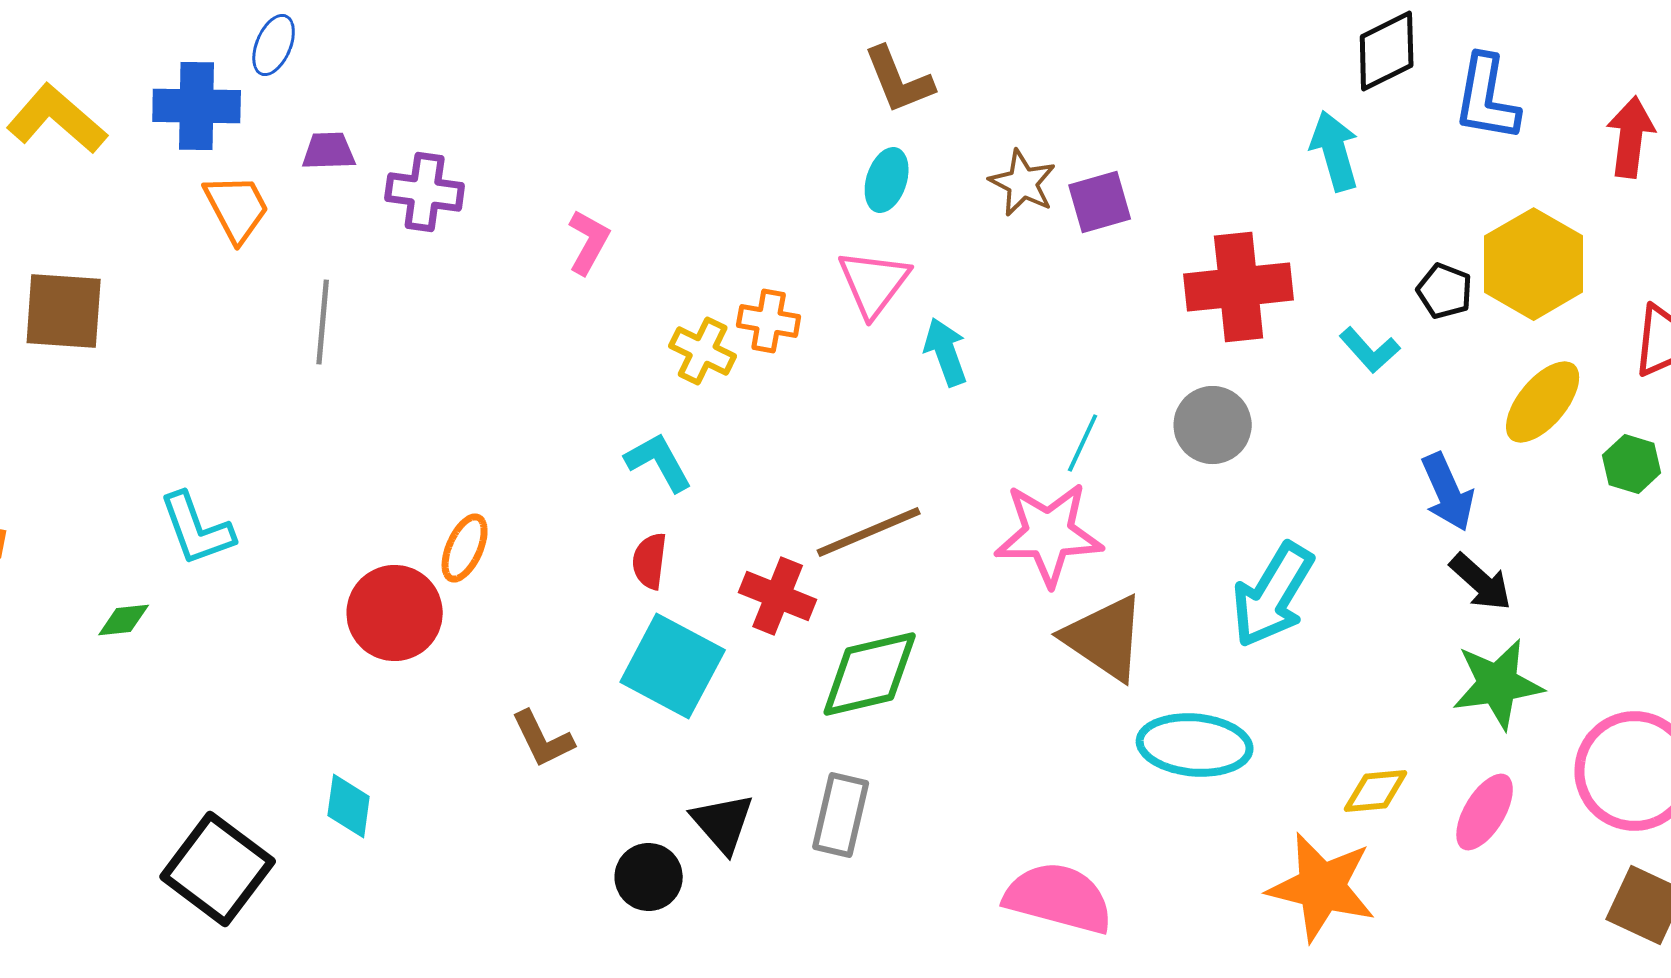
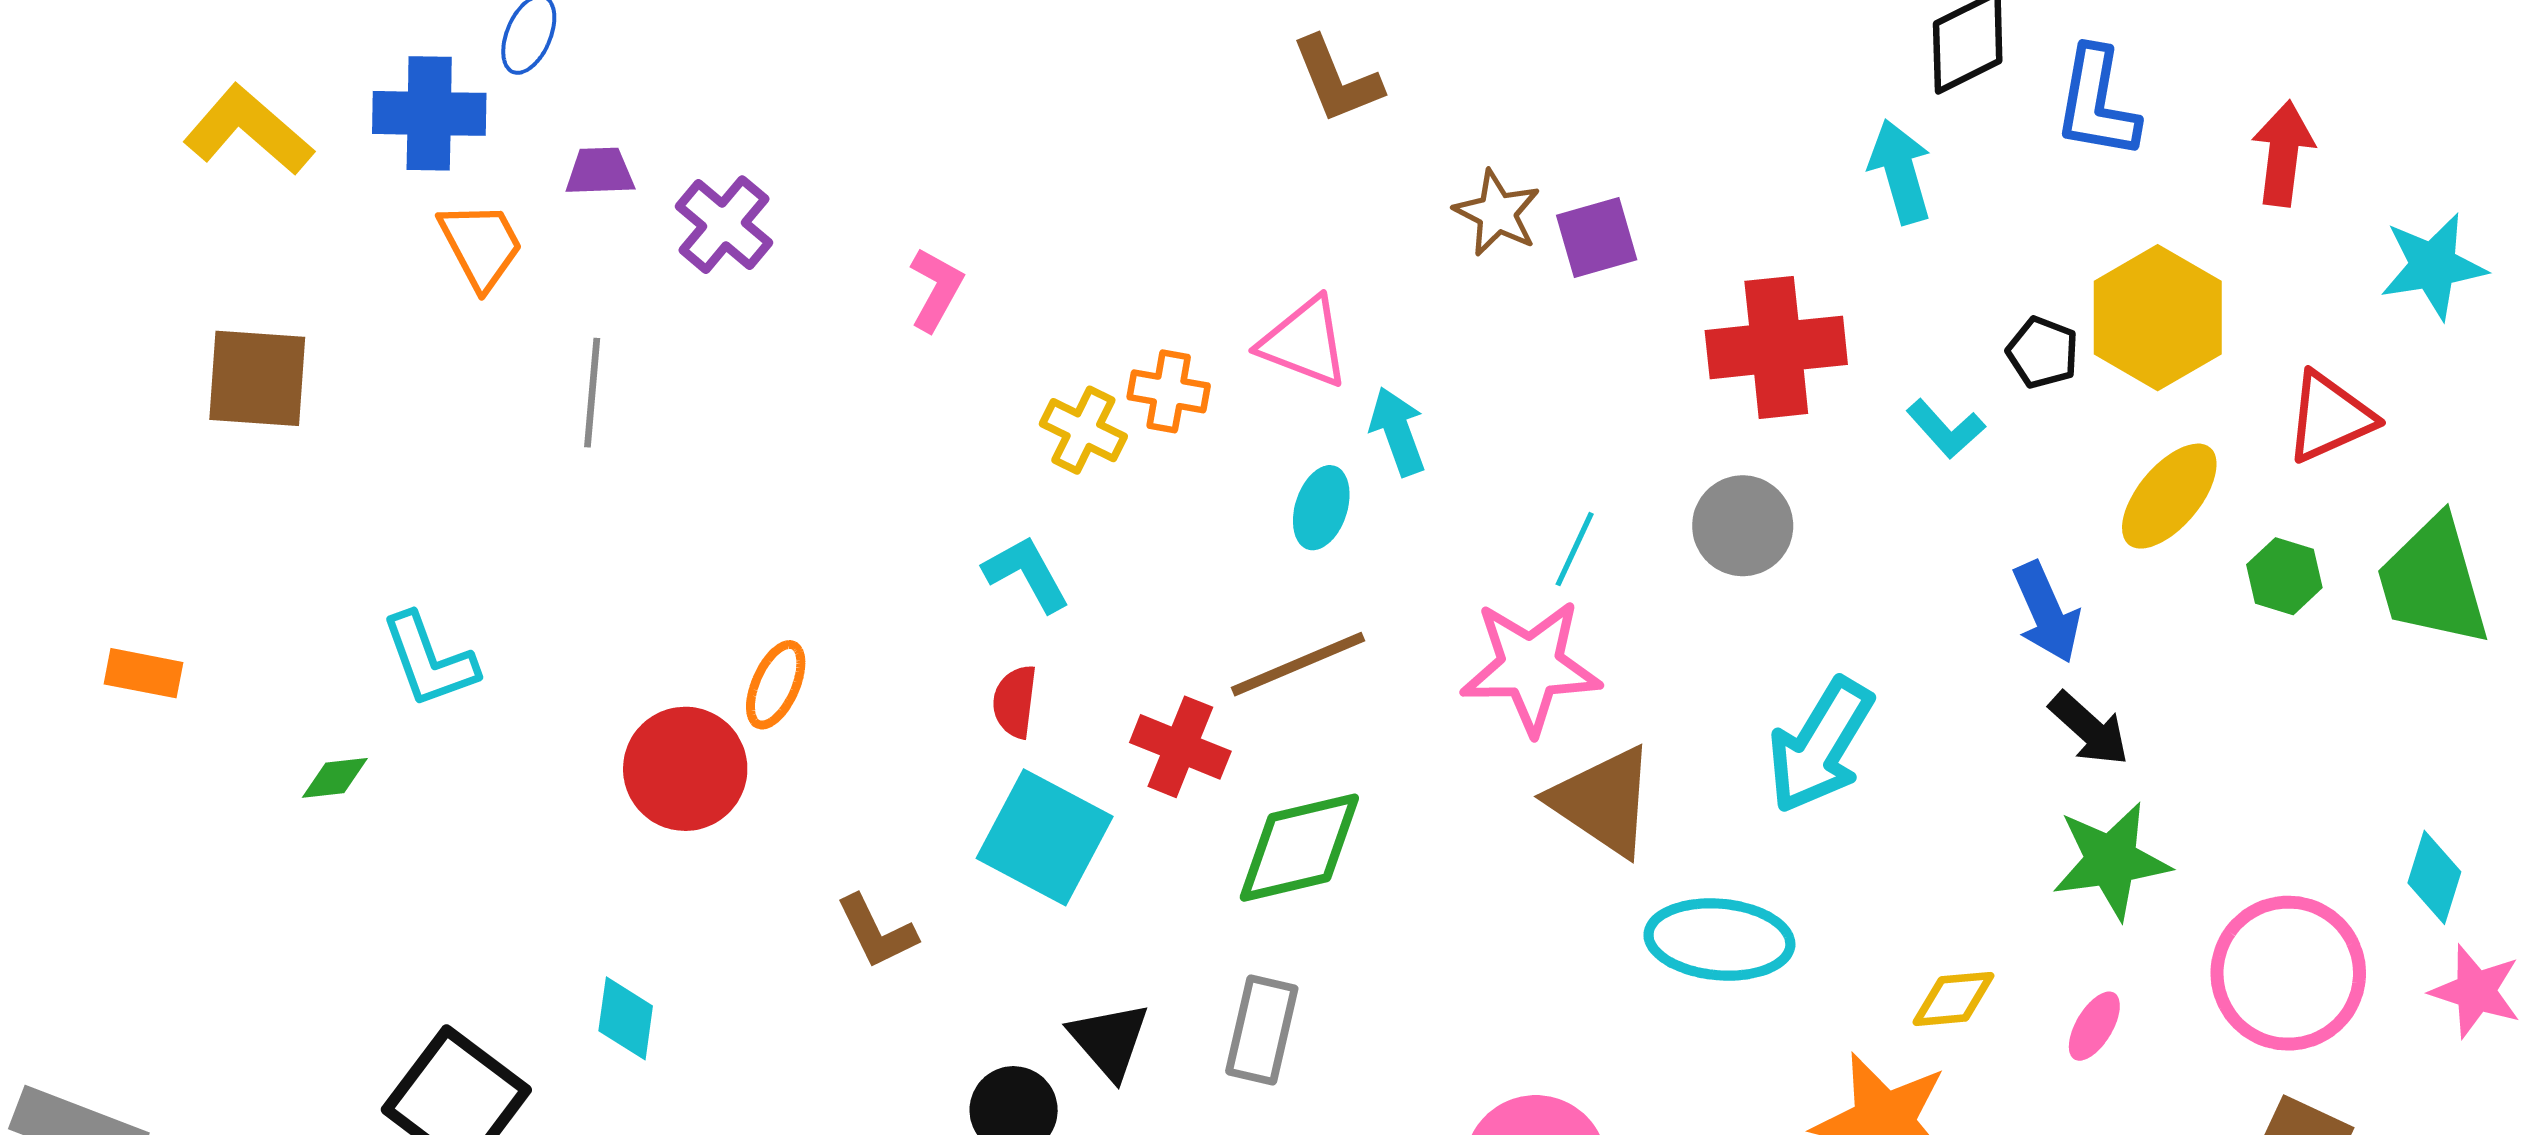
cyan ellipse: (887, 180) -> (1321, 508), moved
purple cross: (425, 192) -> (724, 225), turned 32
pink triangle: (874, 283) -> (1304, 342), turned -46
pink ellipse: (1485, 812) -> (2094, 1026), size x0.7

